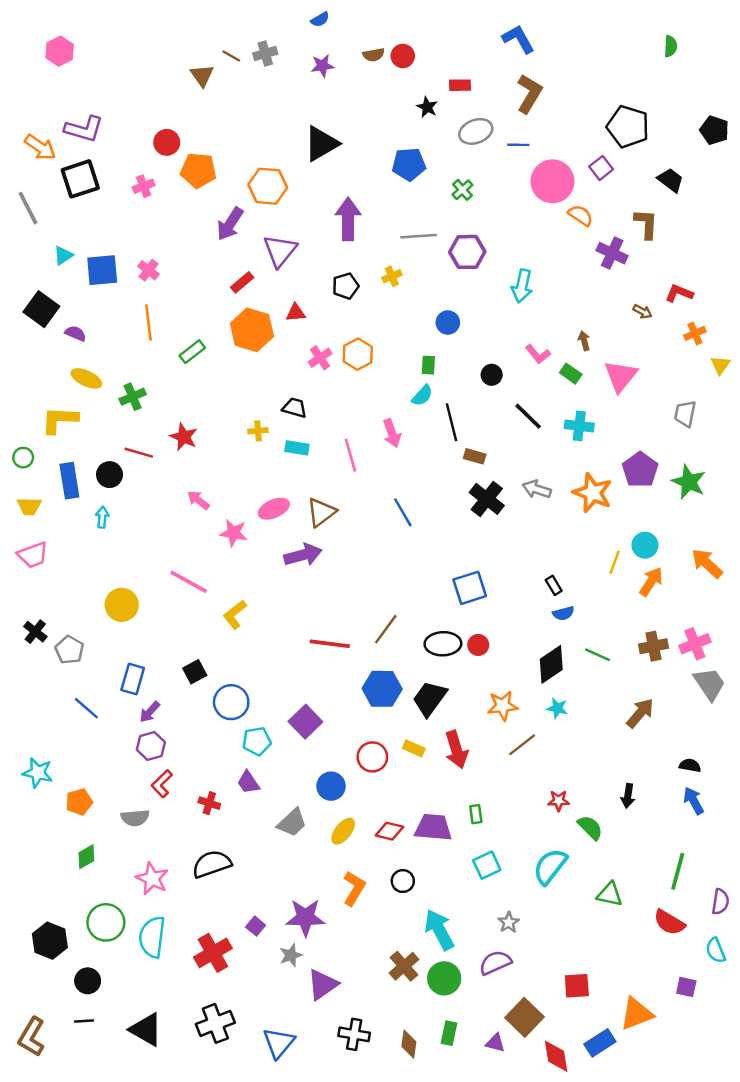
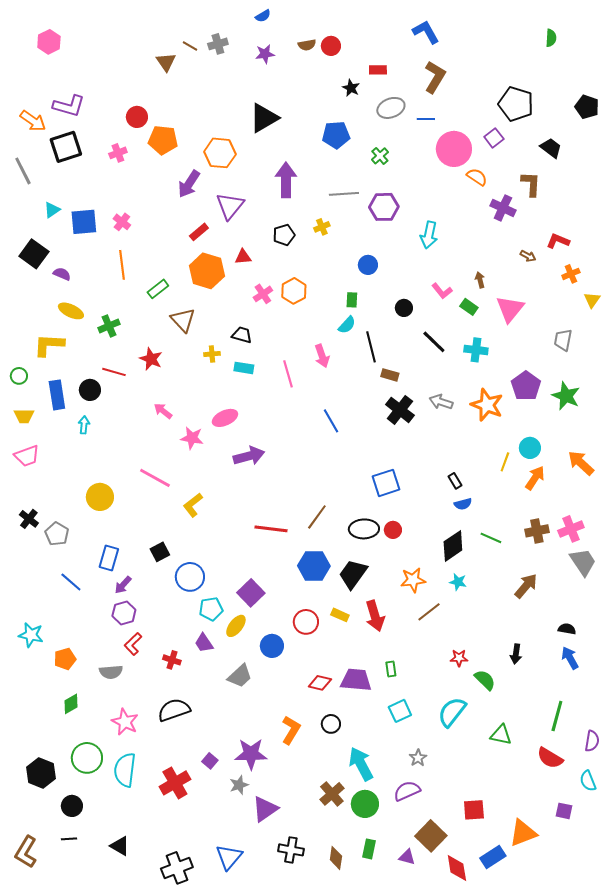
brown triangle: (321, 512) -> (183, 320), moved, turned -36
yellow ellipse: (343, 831) -> (236, 626), moved
black cross: (215, 1023) -> (177, 868), moved
black triangle: (146, 1030) -> (120, 846), size x0.7

